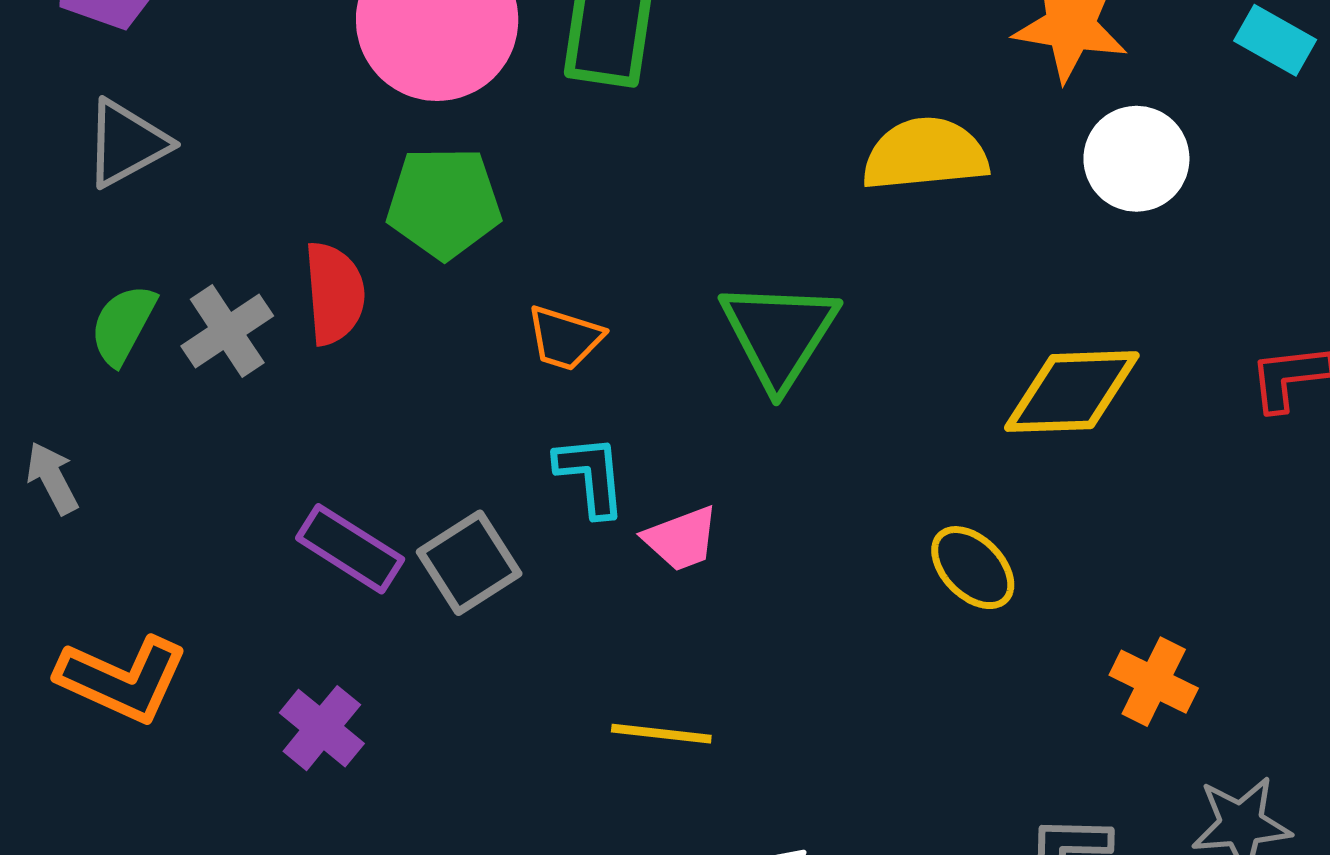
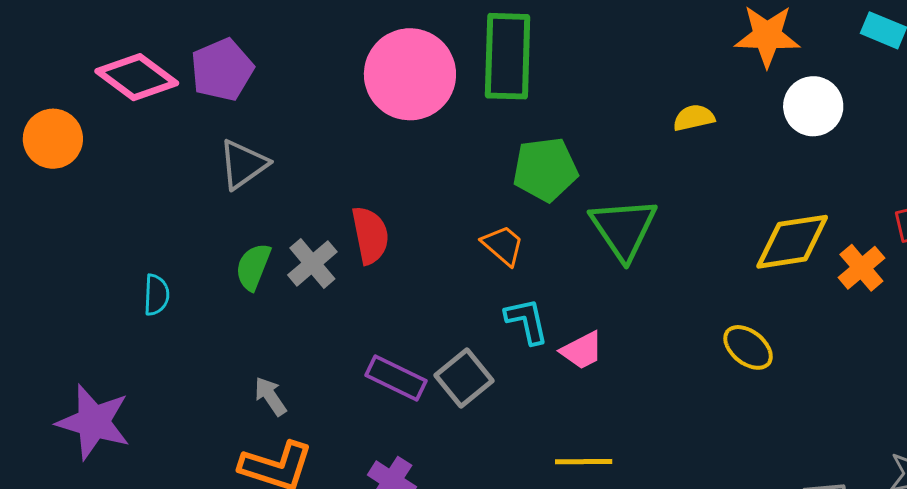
yellow semicircle: (925, 154) -> (694, 118), size x0.6
green pentagon: (444, 203) -> (545, 169), moved
orange trapezoid: (565, 338) -> (503, 245), turned -150
gray arrow: (52, 478) -> (270, 396), moved
orange cross: (1154, 682) -> (861, 268), moved, turned 30

